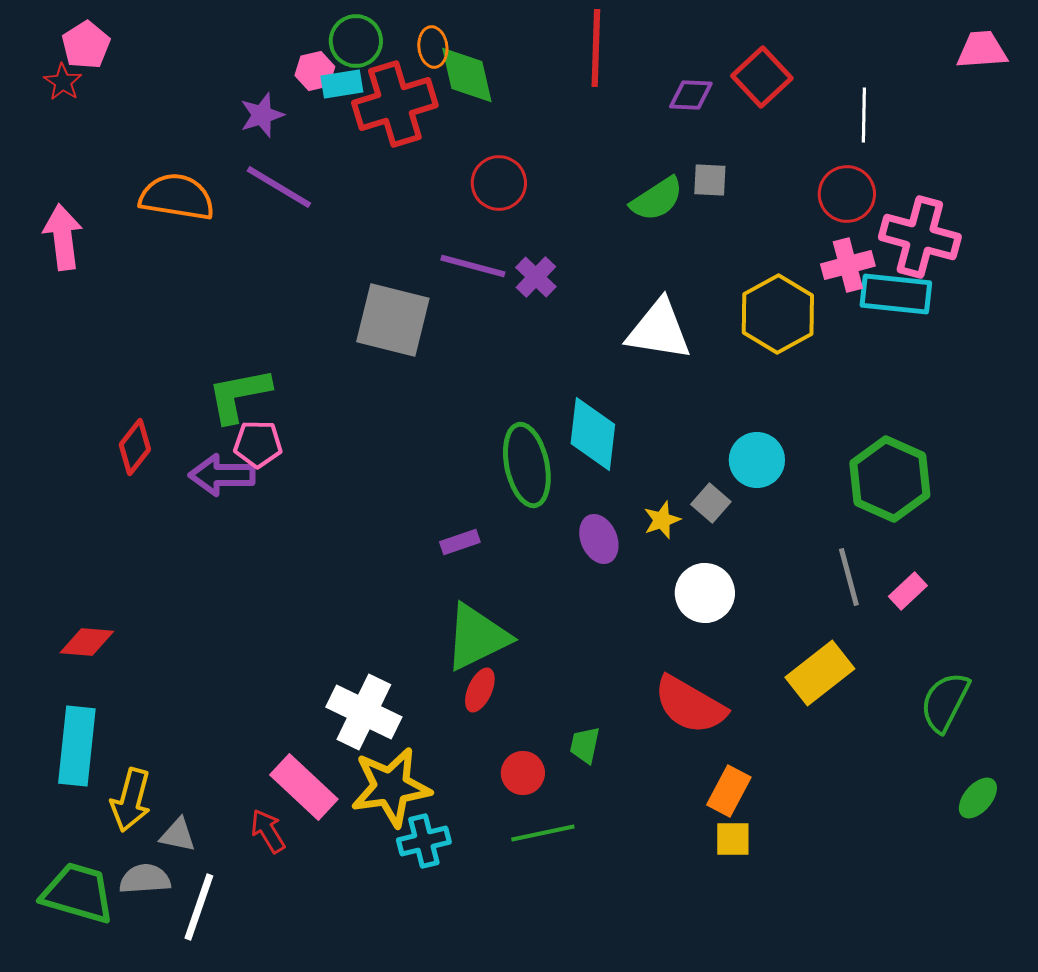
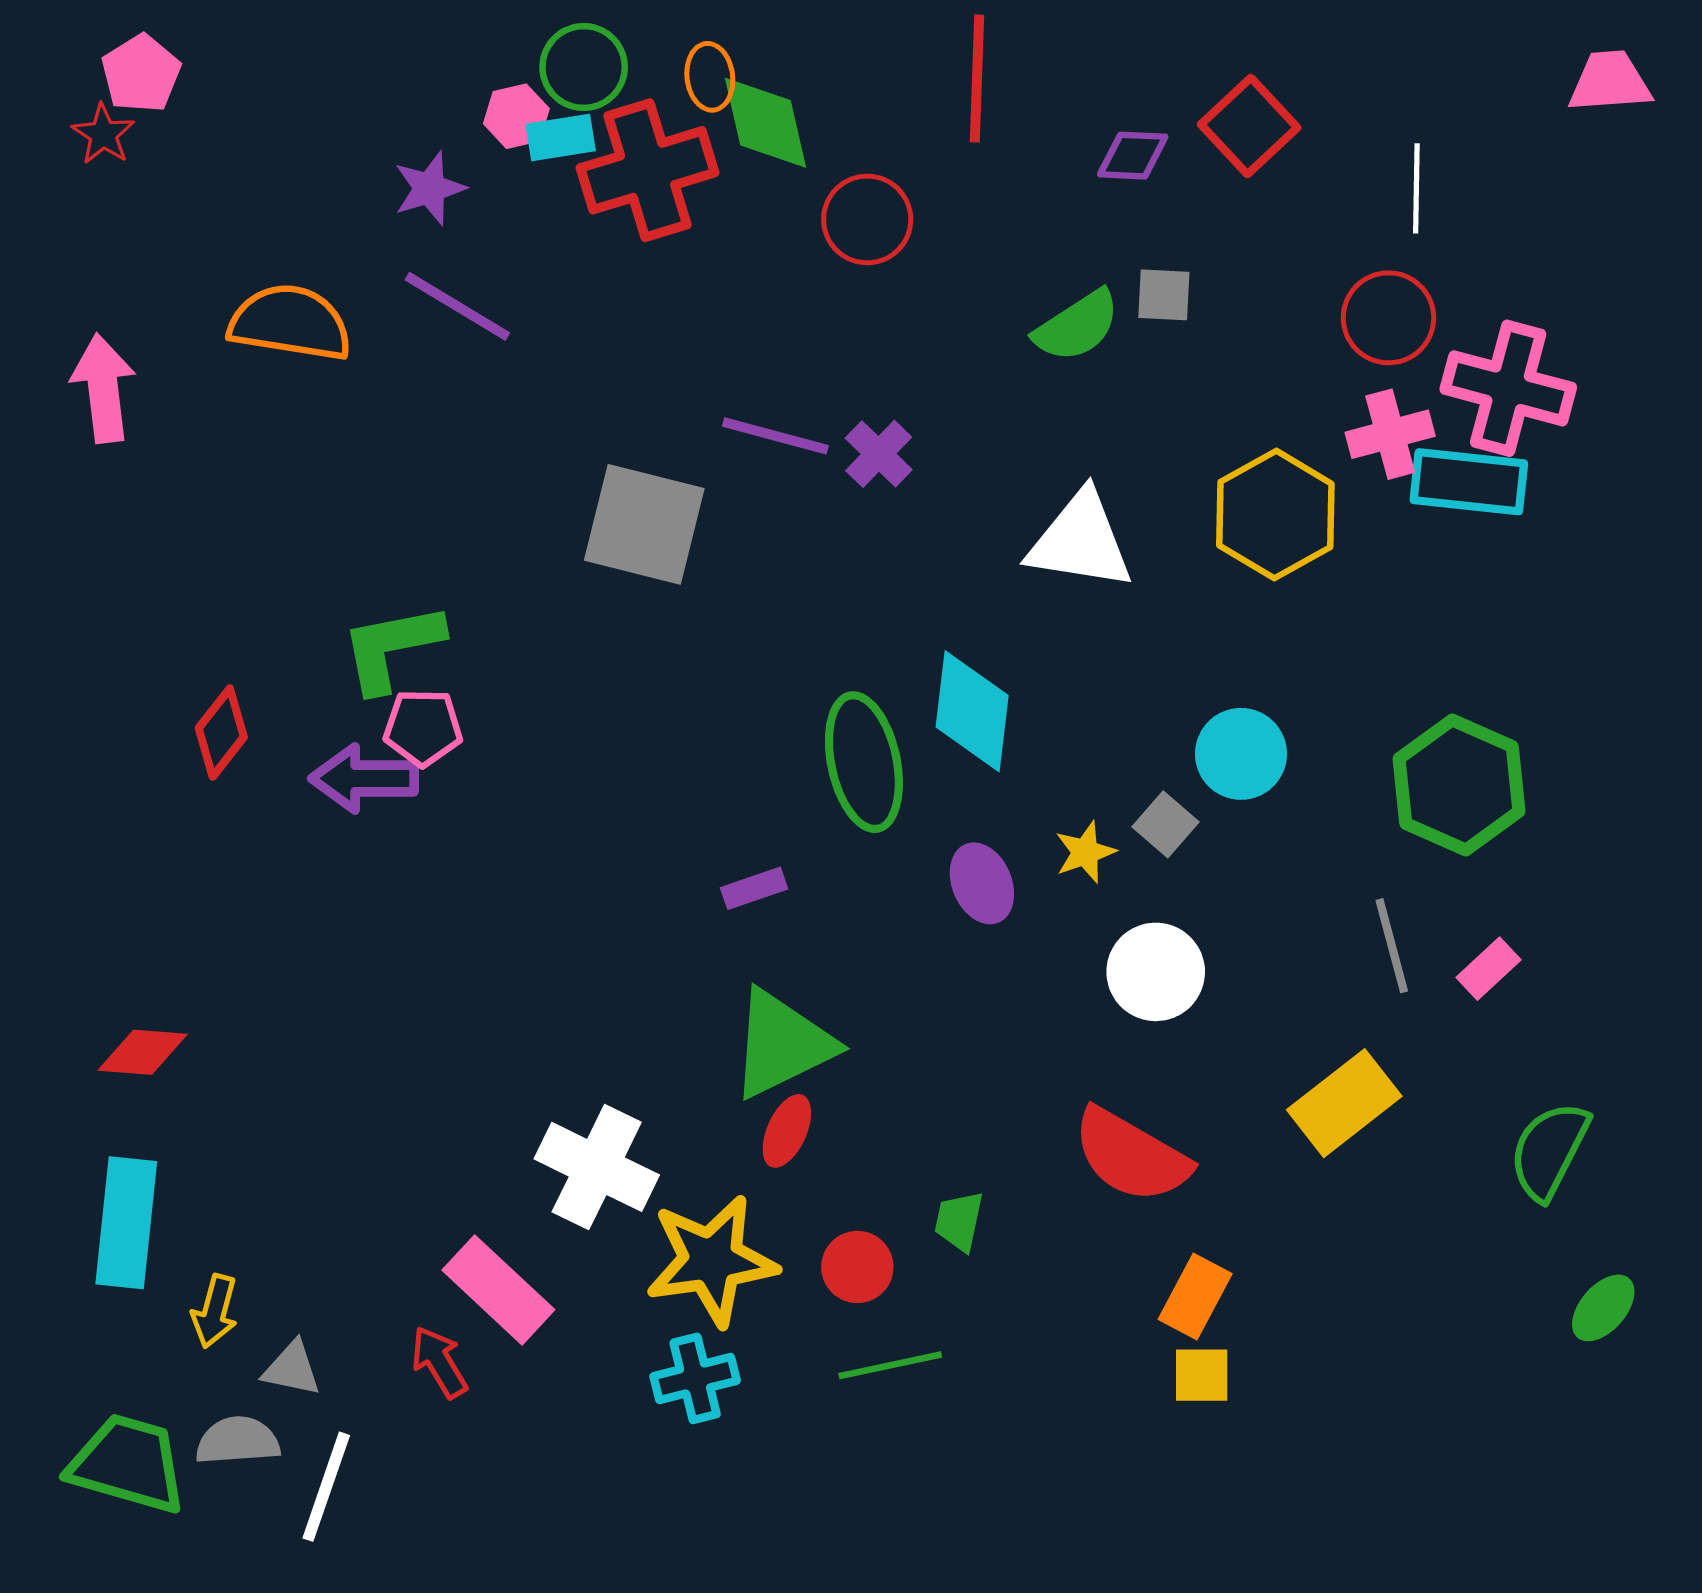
red circle: (499, 183) -> (867, 219), moved
yellow star: (391, 787) -> (711, 1260), moved
yellow arrow: (131, 800) -> (215, 1311), size x0.7

